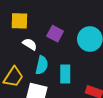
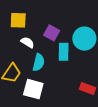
cyan rectangle: (65, 74) -> (64, 52), moved

